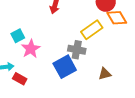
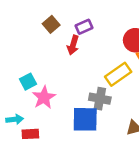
blue square: (65, 67) -> (85, 119), turned 30
red rectangle: (20, 79) -> (30, 134), turned -32

